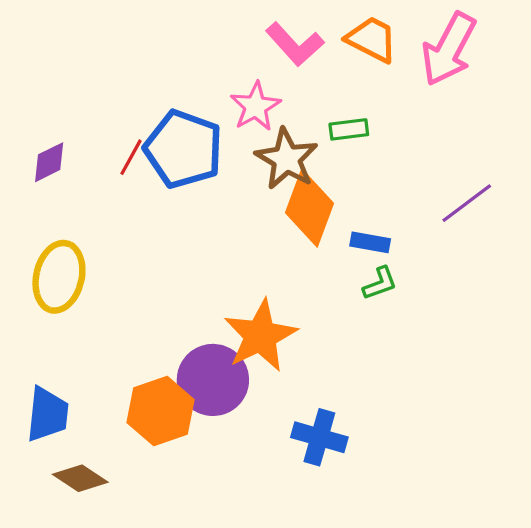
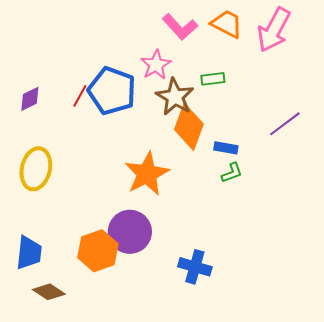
orange star: (260, 336) -> (147, 174), moved

